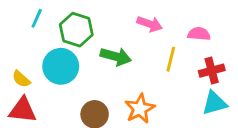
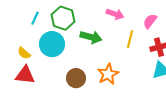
cyan line: (37, 18) -> (35, 18), moved
pink semicircle: (199, 34) -> (150, 21), turned -56

